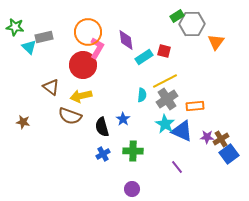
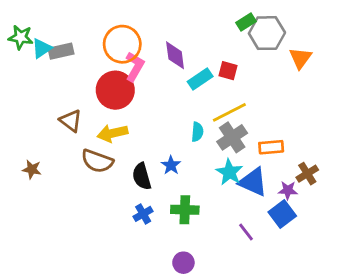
cyan triangle: (29, 47) -> (42, 48), moved, turned 42
brown cross: (221, 139) -> (307, 174), moved
blue square: (229, 154) -> (282, 214), moved

